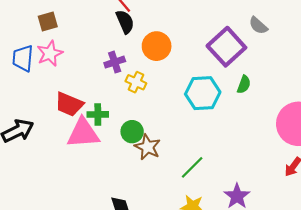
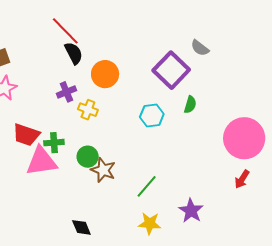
cyan hexagon: (203, 93) -> (152, 115), size x0.7

